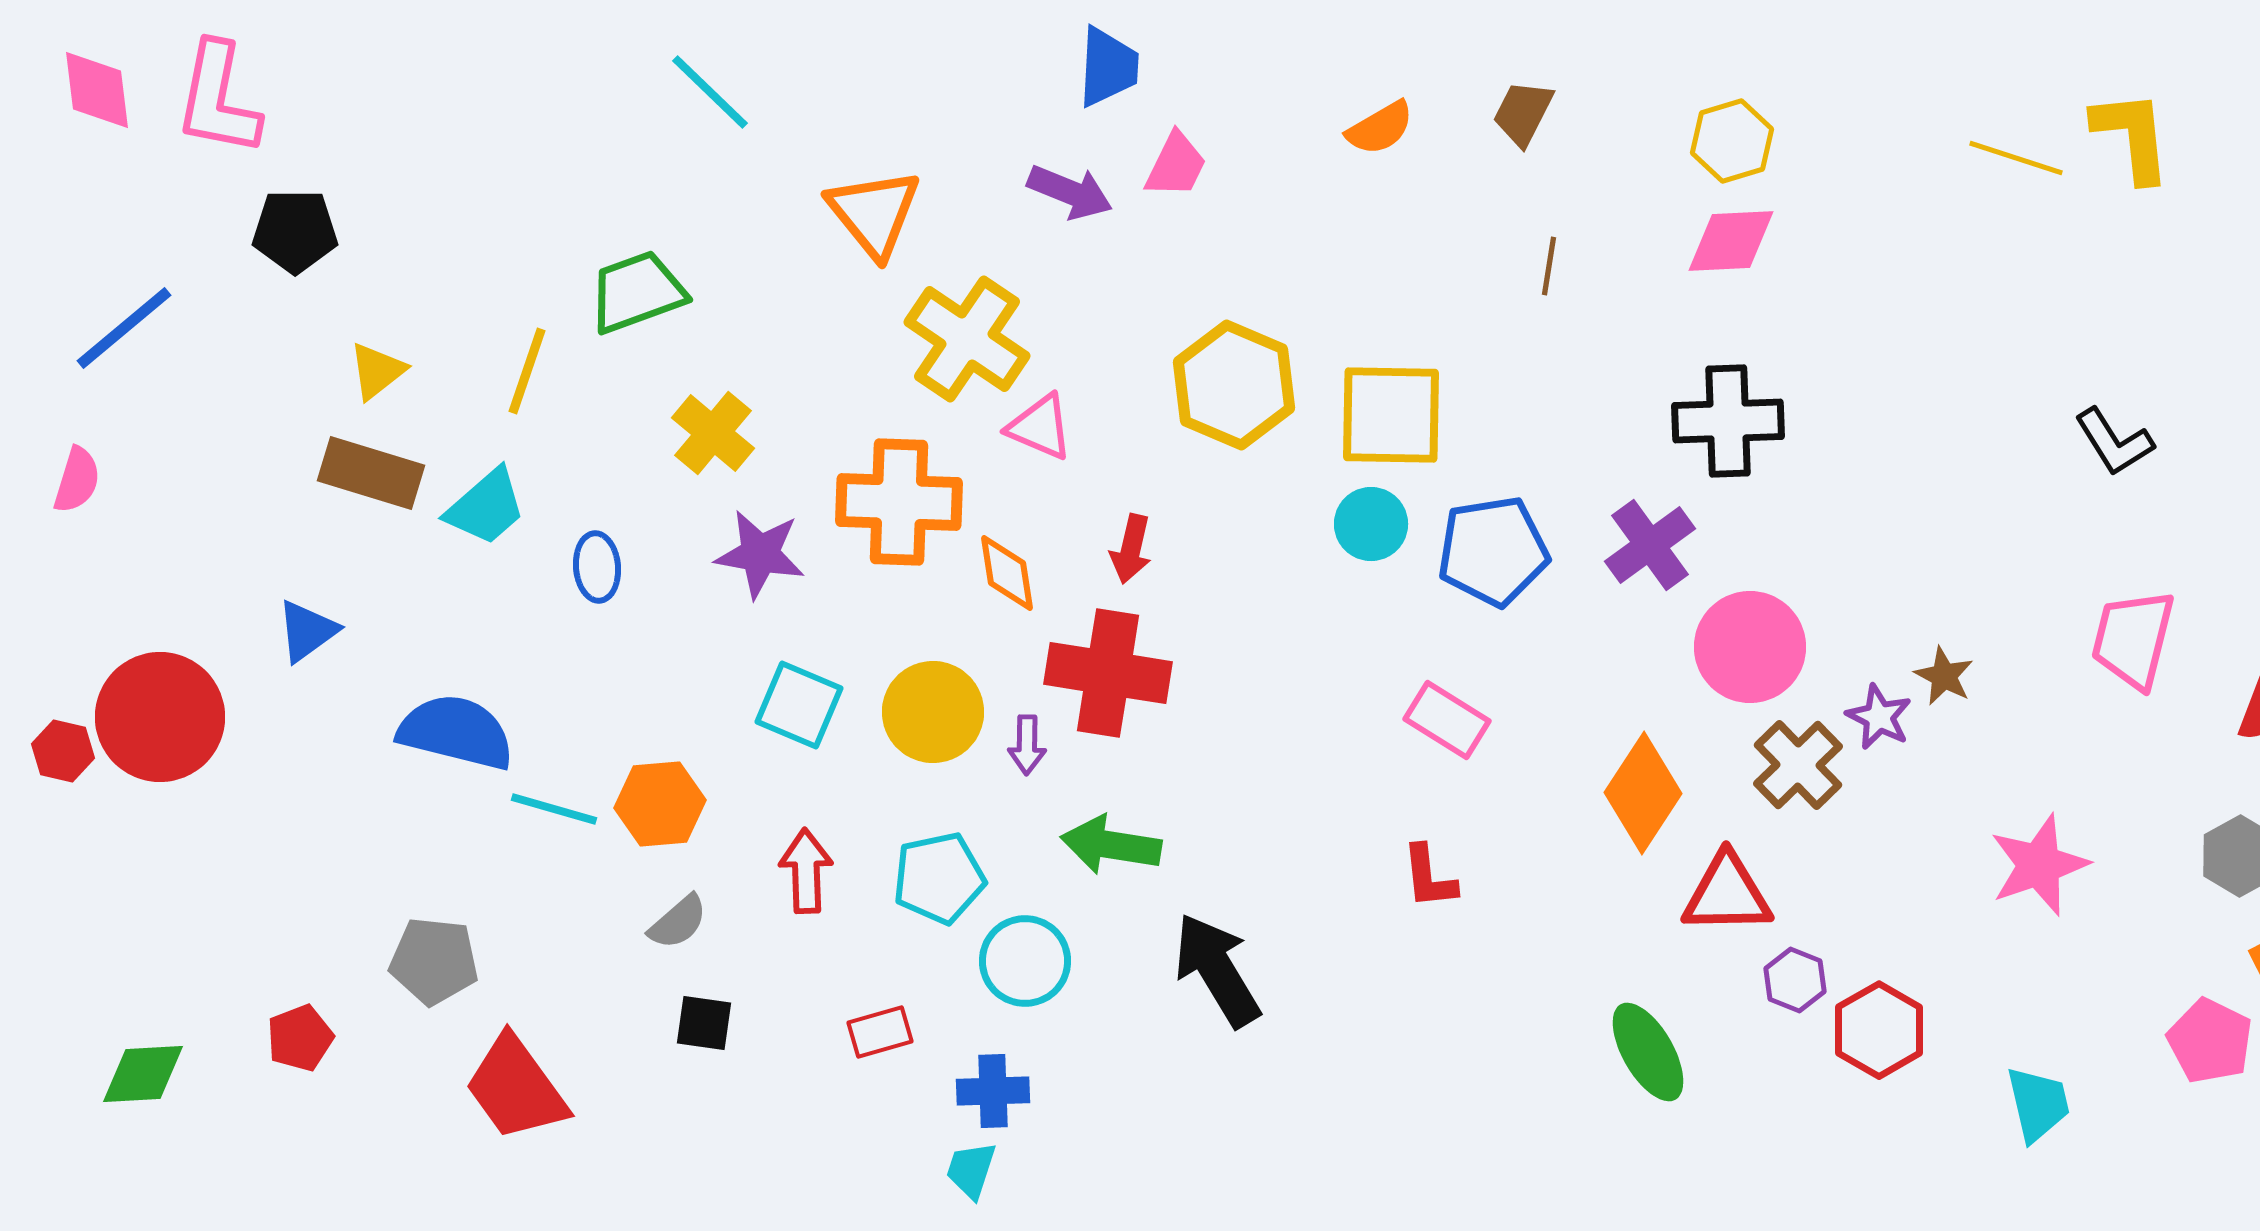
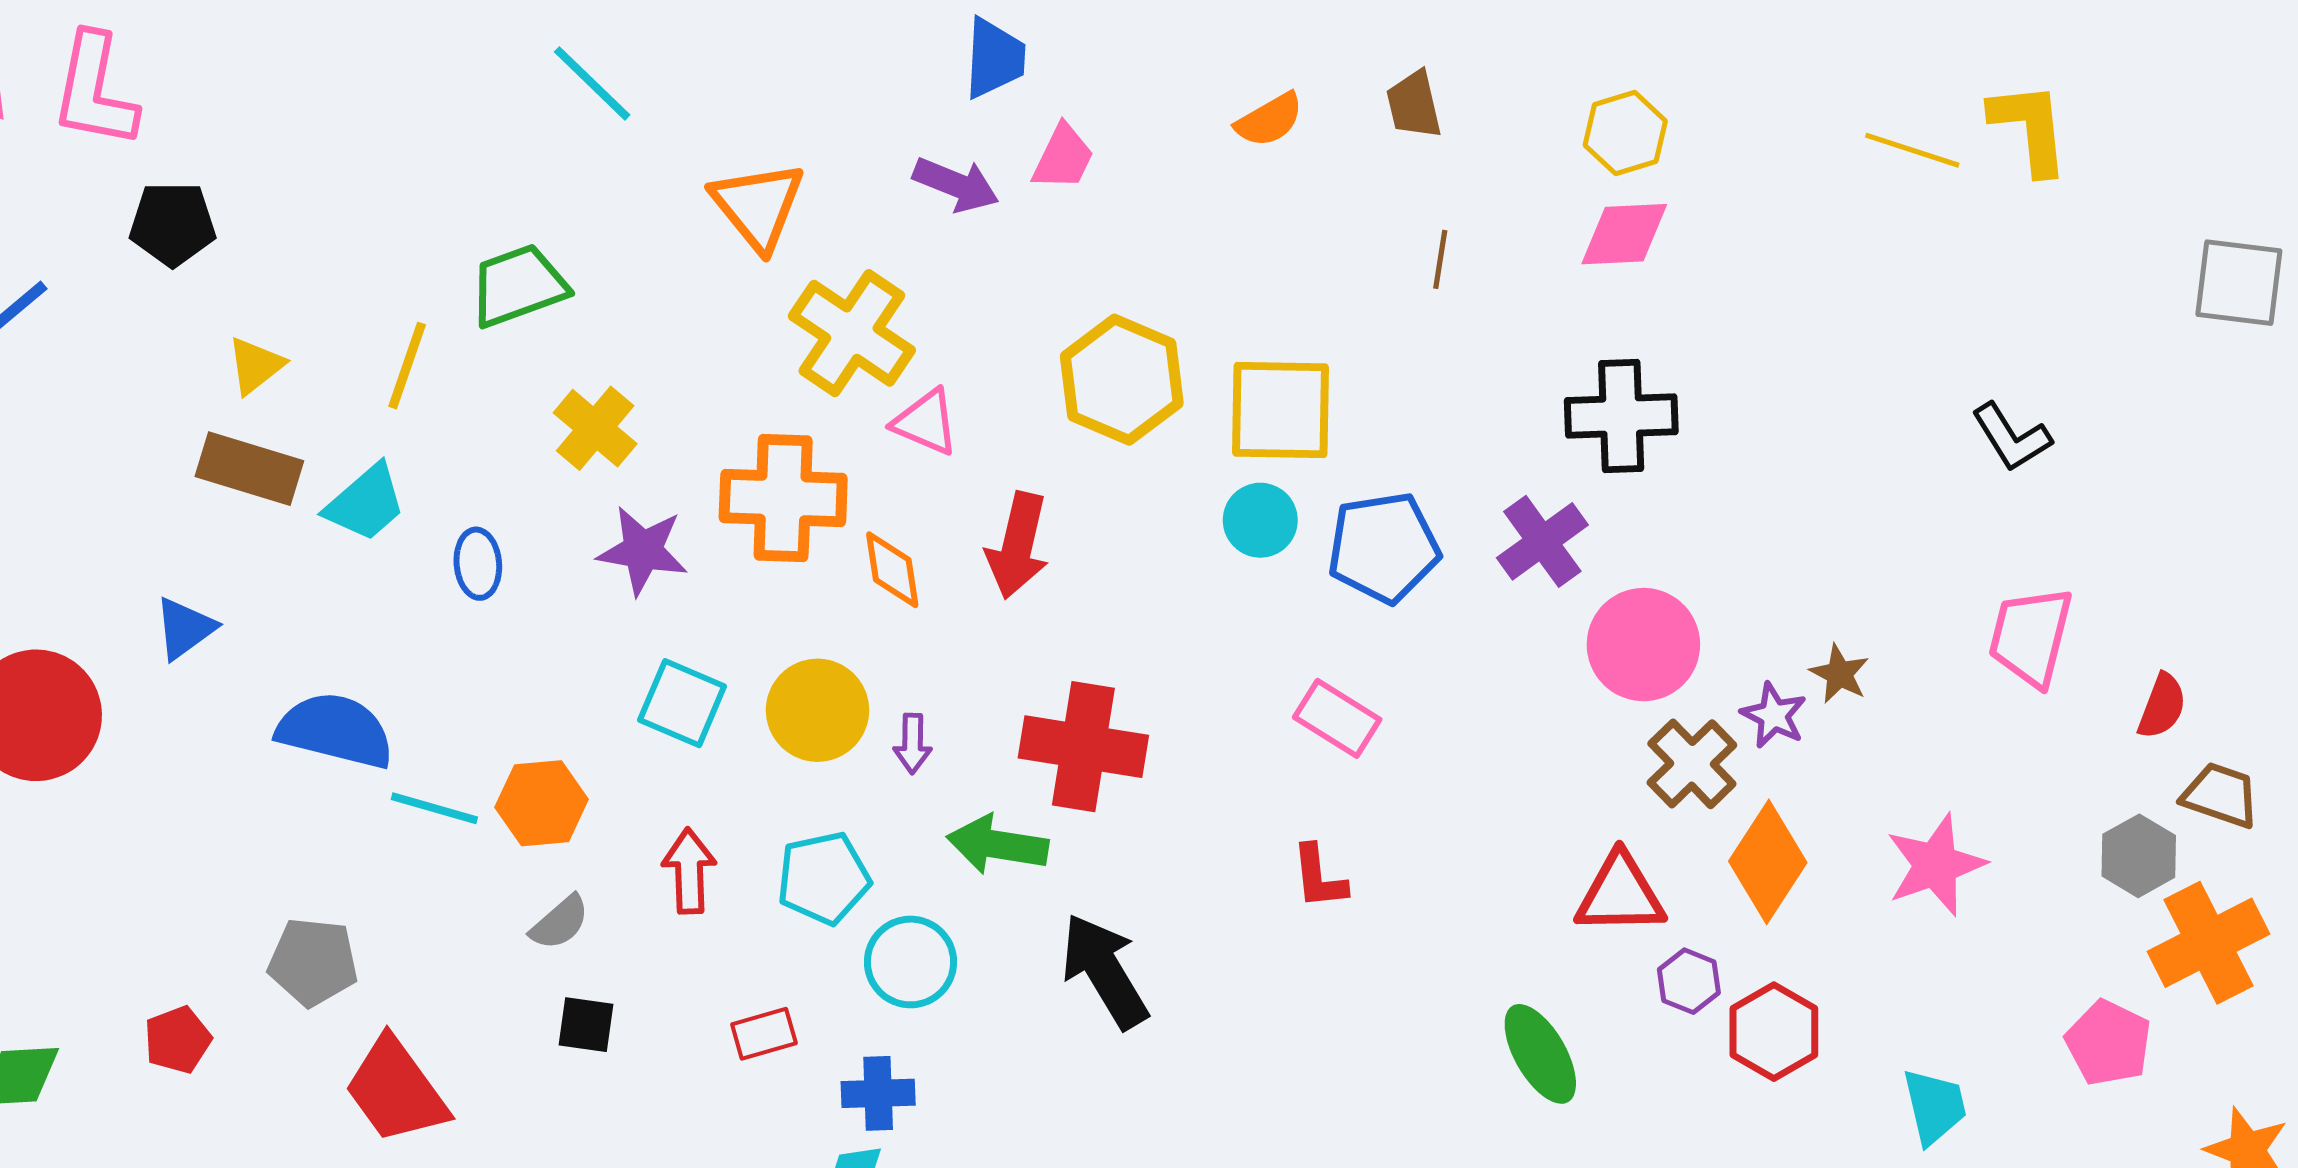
brown trapezoid: (1523, 113) -> (1414, 105), turned -40
red arrow: (1131, 549) -> (1018, 545), size x1.5
red cross: (1108, 673) -> (1083, 747), moved
orange diamond: (1643, 793) -> (1768, 862), moved

